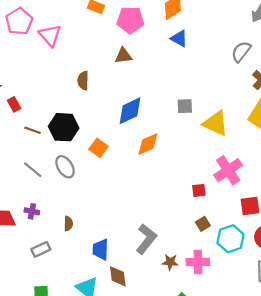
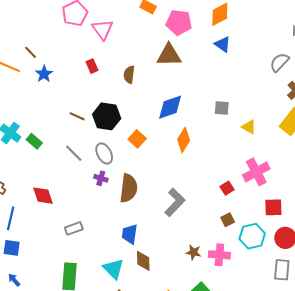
brown triangle: (123, 56) -> (169, 55), size x1.5
red rectangle: (14, 104) -> (92, 66), moved
yellow triangle: (216, 123) -> (249, 127), size x0.6
orange diamond: (148, 144) -> (184, 140), turned -40
red square: (199, 190) -> (227, 188), turned -32
purple cross: (32, 211) -> (101, 178), moved
brown semicircle: (68, 224) -> (129, 188), moved, size x2.0
gray L-shape: (146, 239) -> (175, 202), moved

